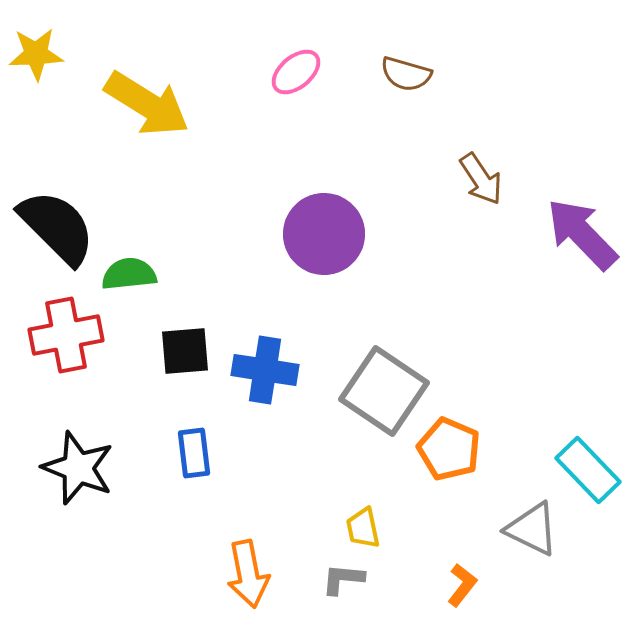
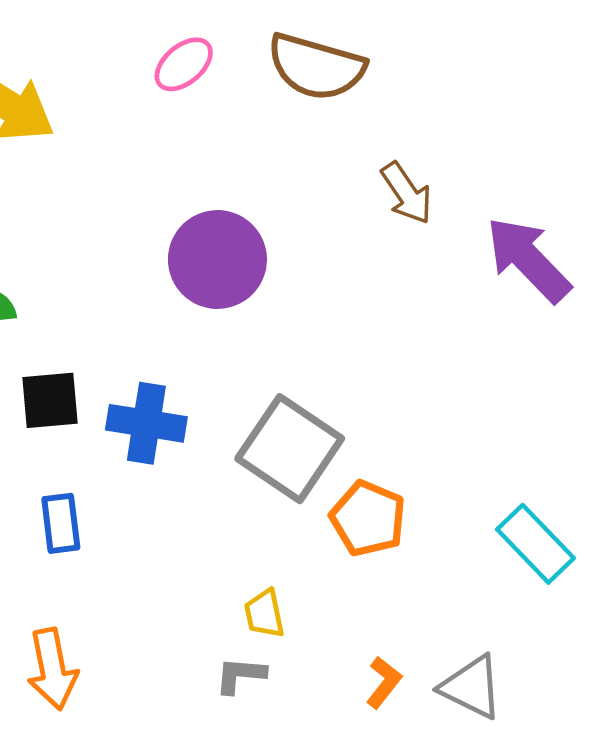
brown semicircle: (406, 74) -> (316, 67), size x1.6
gray triangle: (532, 529) -> (472, 687), moved
orange arrow: (248, 574) -> (52, 669), moved

